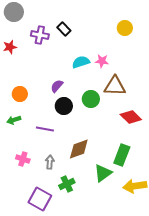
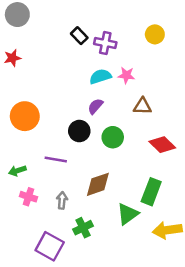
purple cross: (40, 35) -> (105, 43), moved
purple semicircle: (57, 86) -> (95, 106), moved
brown triangle: (115, 86) -> (142, 106), size x0.7
orange circle: (20, 94) -> (25, 116), size x1.5
green circle: (91, 99) -> (113, 137), moved
green arrow: (14, 120) -> (17, 171), moved

